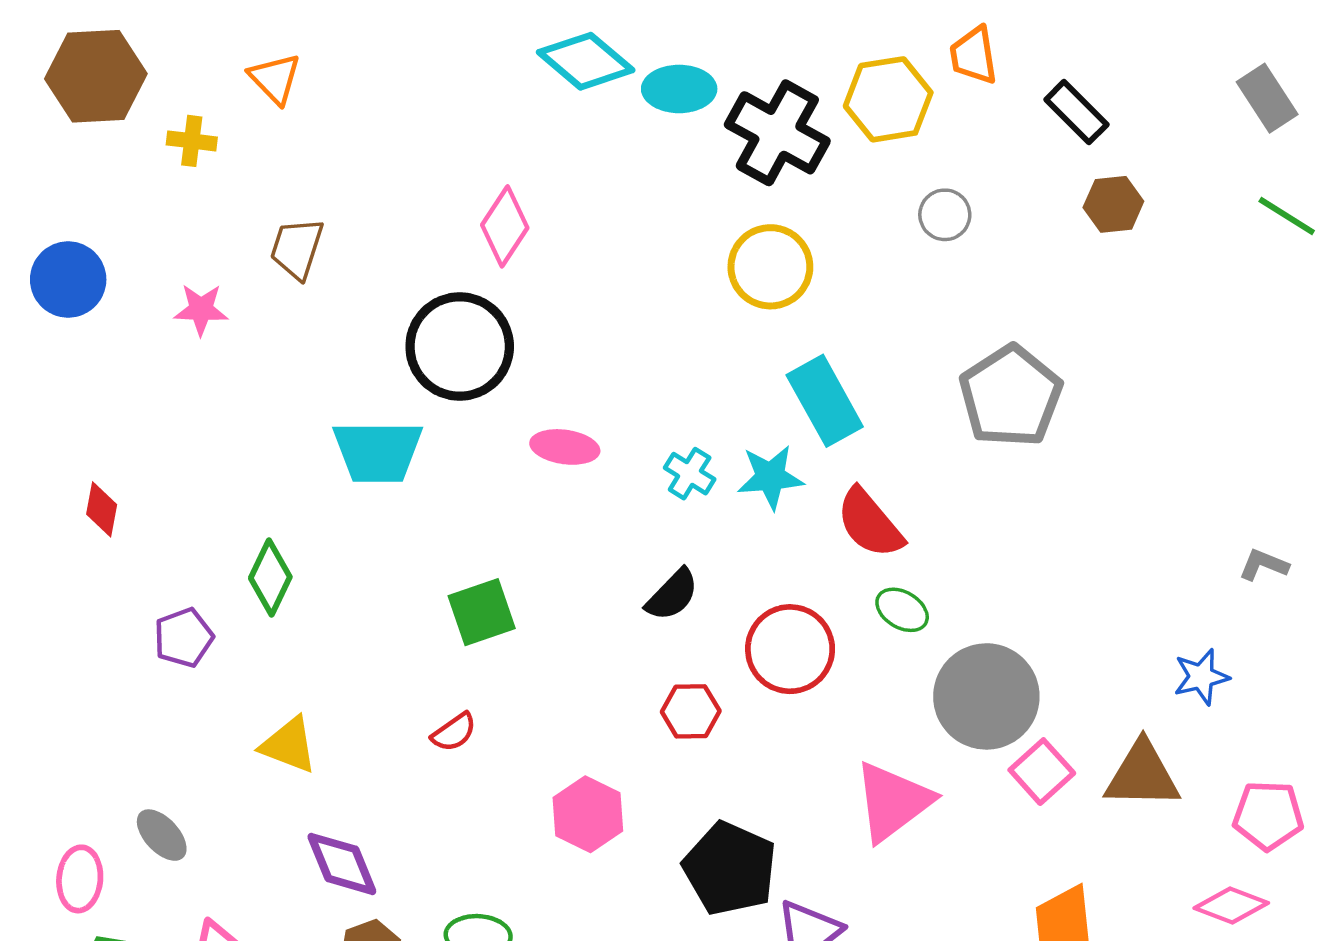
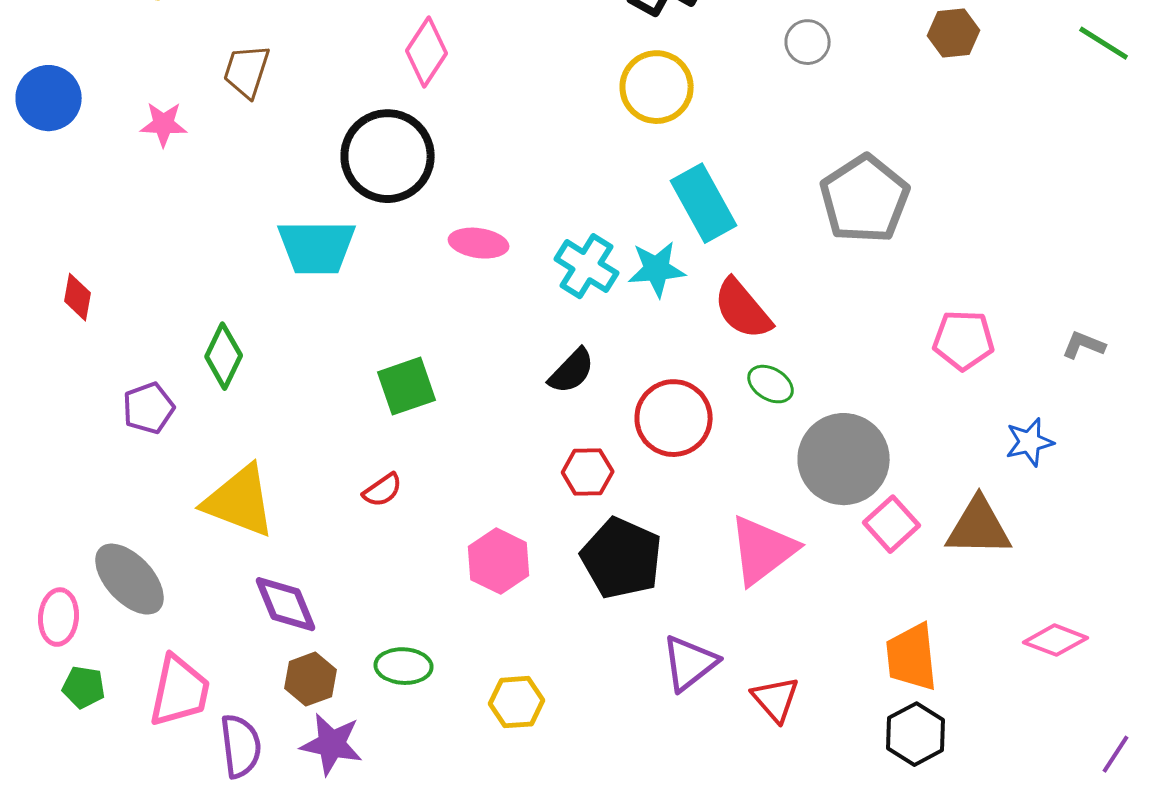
cyan cross: (690, 474) -> (587, 266), size x1.4
yellow triangle: (289, 745) -> (240, 501), size x1.5
pink pentagon: (1268, 815) -> (964, 340), moved
gray ellipse: (162, 835) -> (130, 579), size x1.6
black pentagon: (730, 869) -> (622, 558), moved

